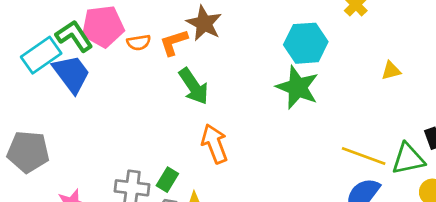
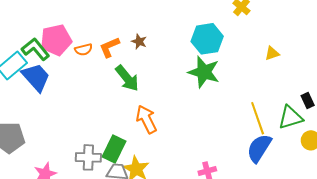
brown star: (204, 23) -> (139, 42), moved, size x0.6
yellow line: (364, 156) -> (258, 118), turned 56
green rectangle: (167, 180) -> (114, 149), size x1.5

